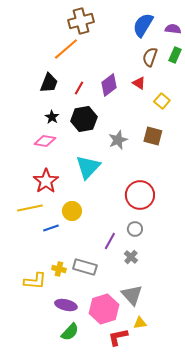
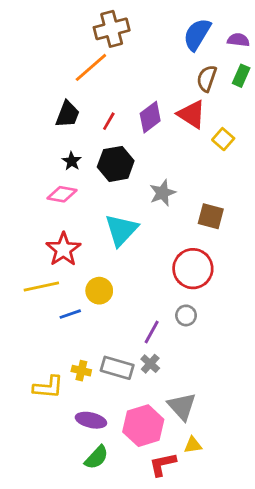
red triangle: (139, 83) -> (192, 114), size x1.6
brown square: (153, 136) -> (211, 216), moved
gray cross: (131, 257) -> (150, 364), moved

